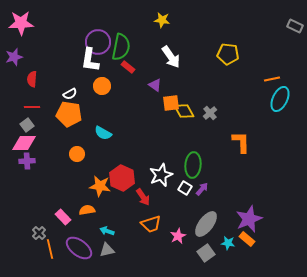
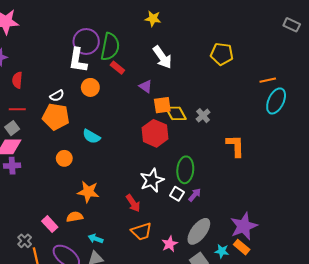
red hexagon: (122, 178) -> (155, 133), moved

